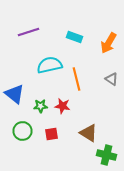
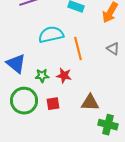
green circle: (22, 131) -> (24, 101), size x1.4
brown triangle: (88, 133) -> (90, 103), turned -30

